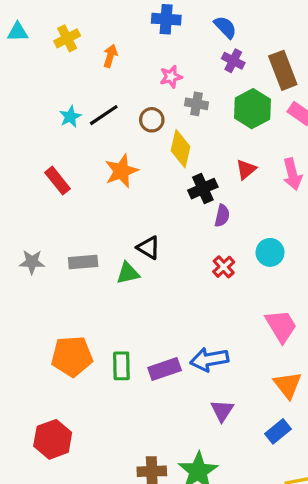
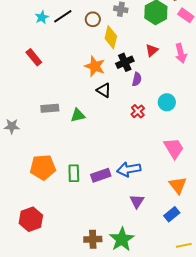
orange star: (121, 171) -> (95, 66), moved, turned -30
black triangle: (149, 248) -> (104, 90), moved
gray star: (32, 262) -> (12, 126), moved

